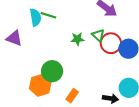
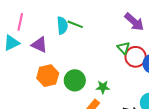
green star: (77, 39) -> (103, 87), moved
orange hexagon: (40, 85) -> (48, 76), moved

